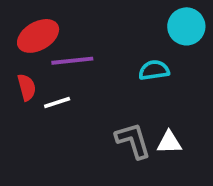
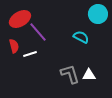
purple line: (72, 61) -> (38, 32), turned 55
cyan semicircle: (154, 70) -> (81, 37), turned 35

